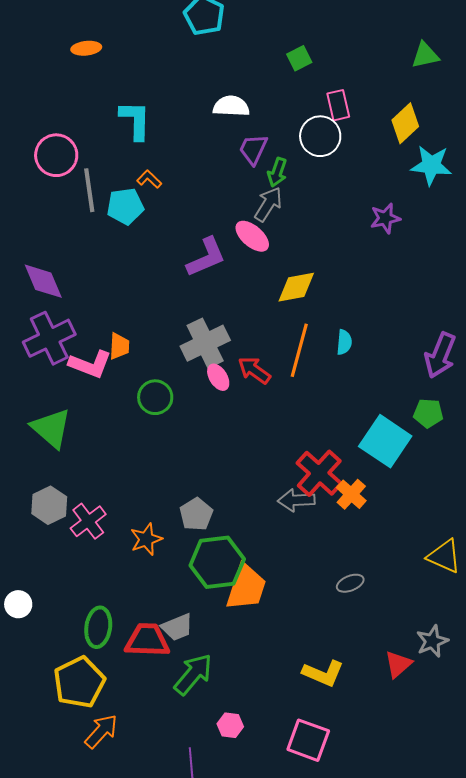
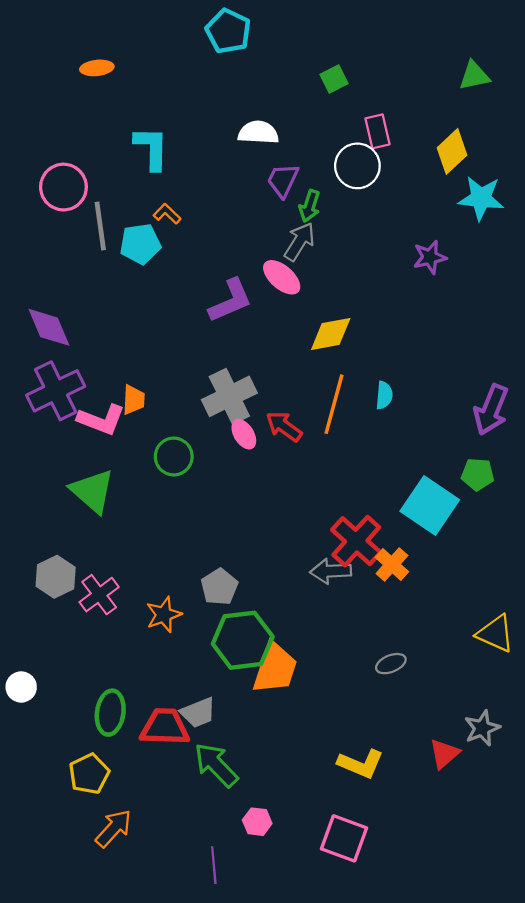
green triangle: (51, 428) -> (92, 491), moved
green arrow: (193, 674) -> (216, 765), turned -84
yellow pentagon: (79, 682) -> (89, 774), size x0.7

